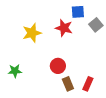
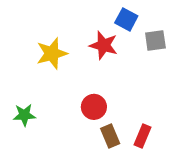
blue square: (78, 12) -> (126, 19), turned 32
gray square: (96, 25) -> (155, 40), turned 32

